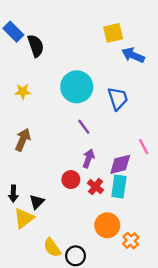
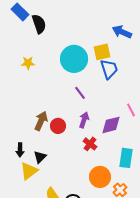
yellow square: (113, 33) -> (102, 52), moved
brown arrow: (23, 140) -> (41, 121), moved
red circle: (71, 180) -> (58, 126), moved
cyan rectangle: (119, 187) -> (126, 158), moved

